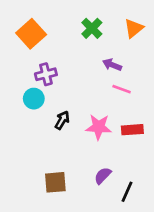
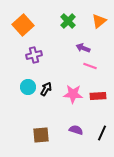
cyan circle: (34, 99) -> (28, 87), moved
purple semicircle: (103, 176) -> (76, 130), turned 64
black line: (127, 192) -> (102, 133), moved

